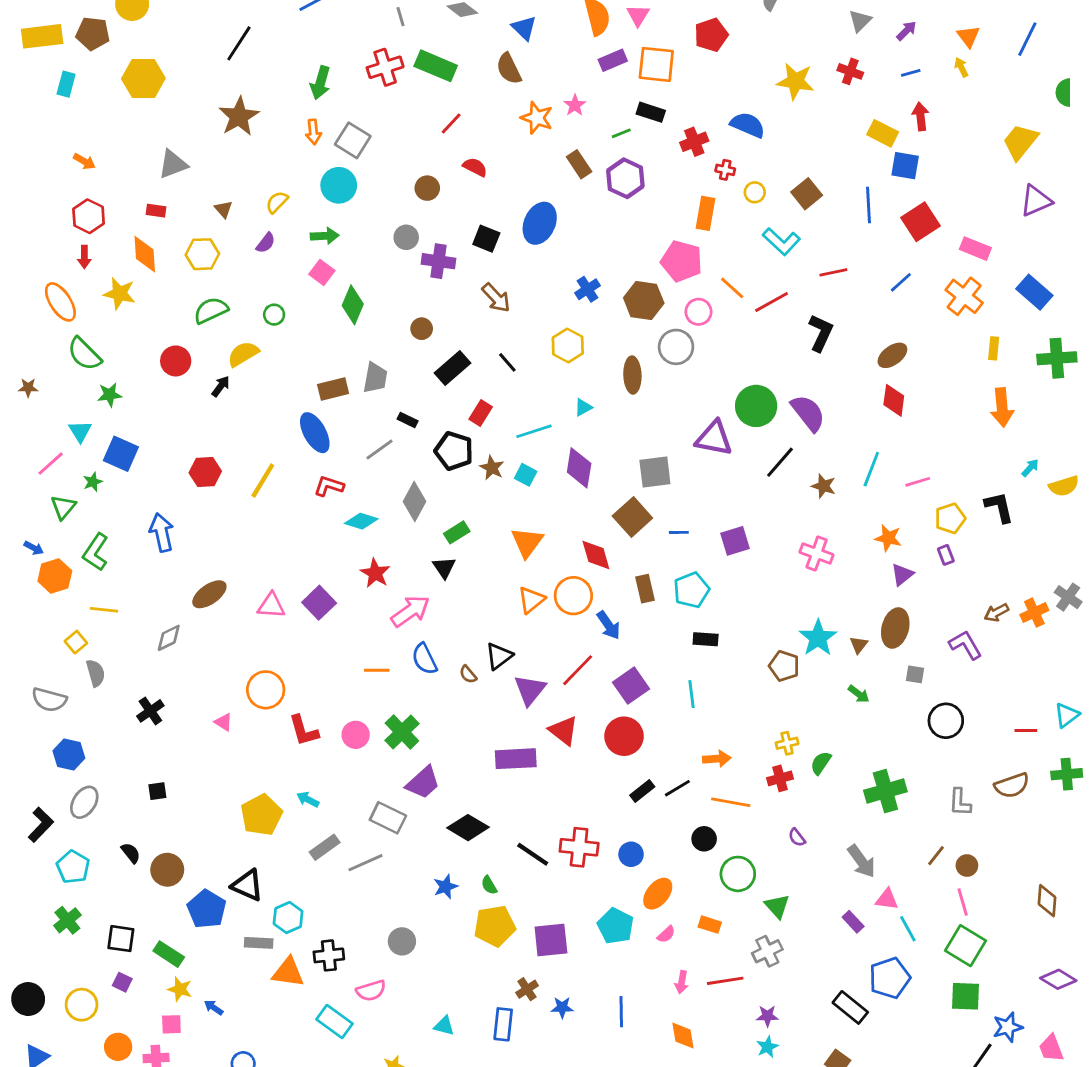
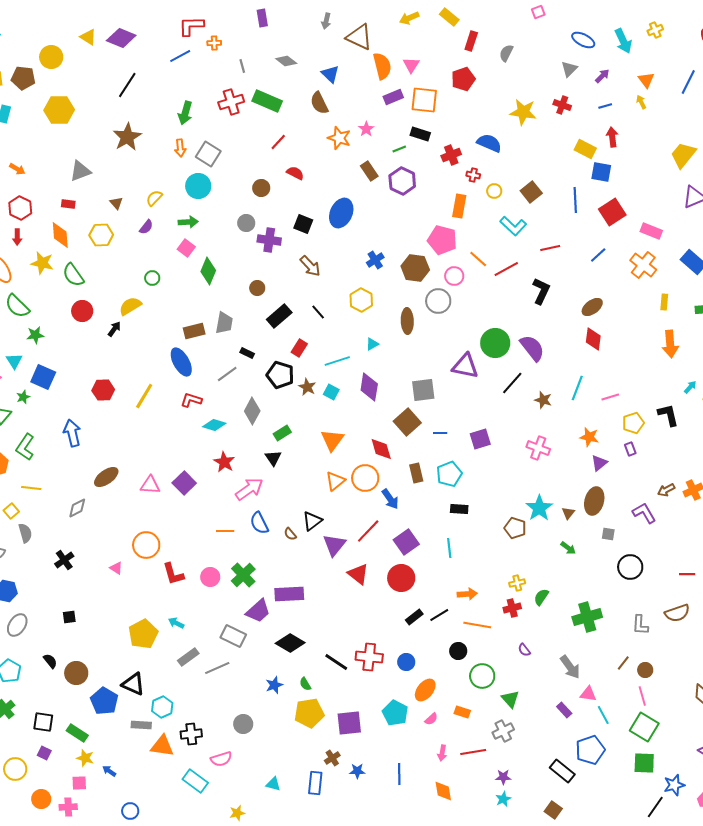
green semicircle: (211, 310) -> (73, 275), moved, turned -100
purple rectangle: (516, 759) -> (289, 594), moved

